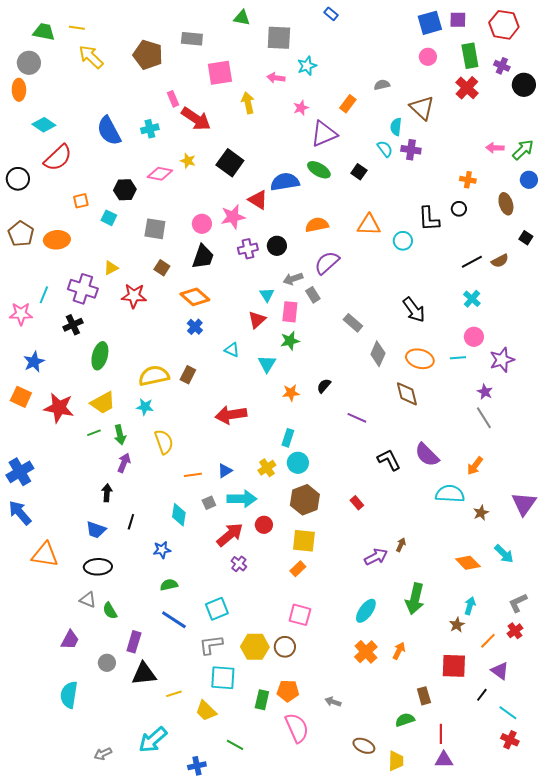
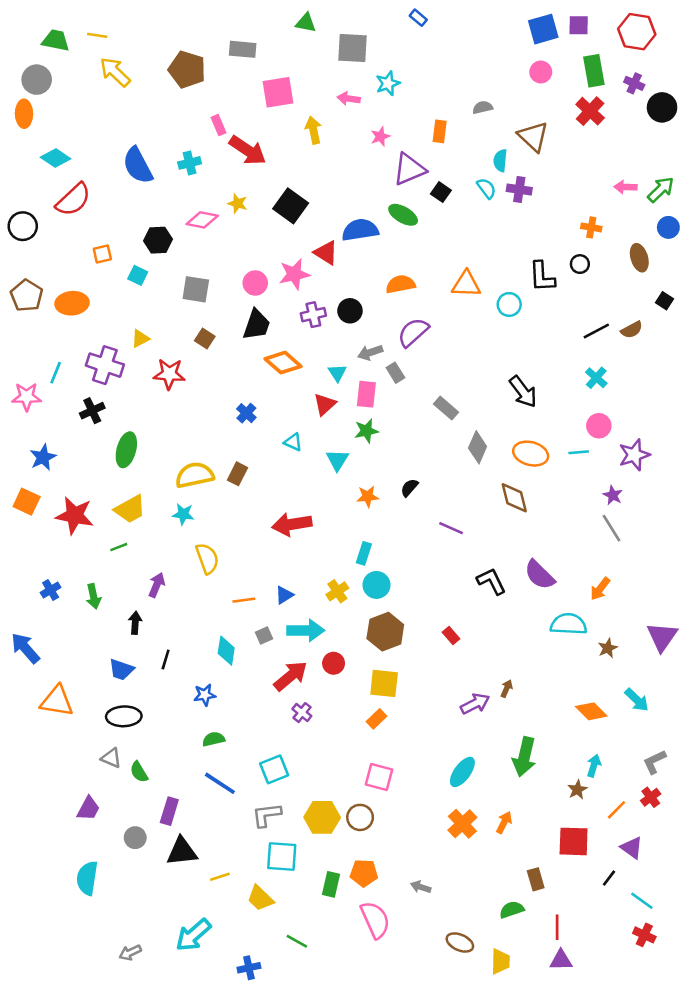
orange rectangle: (348, 104) -> (440, 131), turned -30
black square: (359, 172) -> (441, 192), moved
orange diamond: (195, 297) -> (283, 363), moved
green arrow: (120, 435) -> (93, 596), moved
blue cross: (20, 472) -> (51, 590), moved, size x0.6

